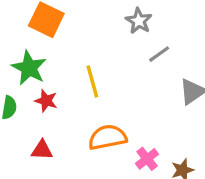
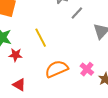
red triangle: (42, 150) -> (19, 85), turned 40
pink cross: (147, 159) -> (87, 69), moved

